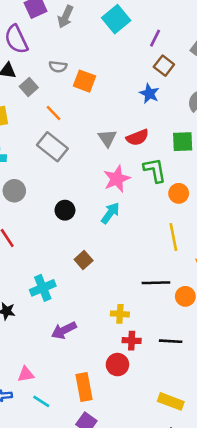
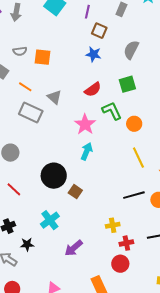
gray triangle: (107, 138) -> (54, 97), moved
black circle: (65, 210) -> (54, 176), moved, size x1.6

